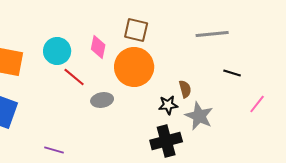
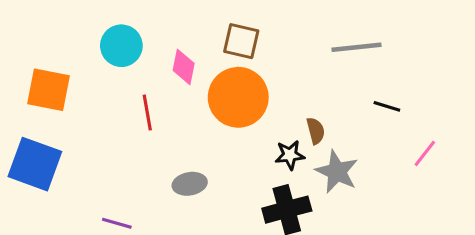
cyan circle: (57, 51) -> (121, 46), moved
red line: (74, 77) -> (147, 112), turned 40
gray ellipse: (102, 100) -> (190, 184), moved

